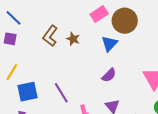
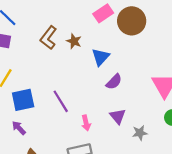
blue triangle: (109, 44) -> (101, 57), moved

